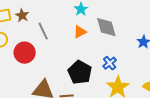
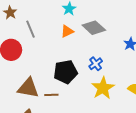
gray diamond: (106, 27) -> (94, 28), turned -35
black pentagon: (80, 72) -> (65, 72), turned 30

